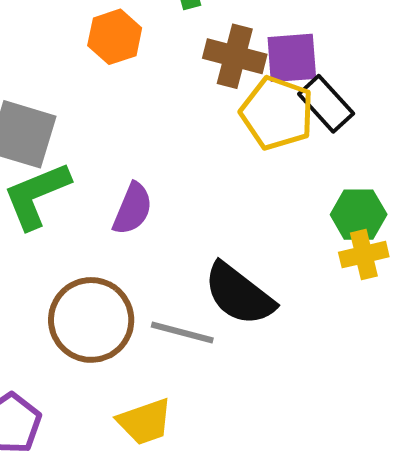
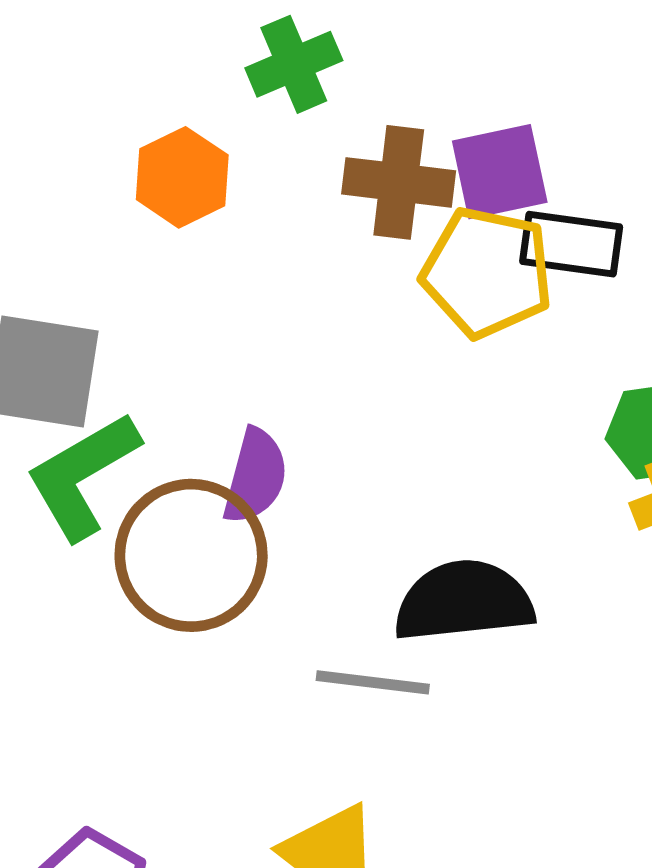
black rectangle: (326, 104) -> (571, 244), turned -32
black semicircle: (239, 294) -> (464, 601), turned 144
brown circle: (91, 320) -> (191, 555), moved

